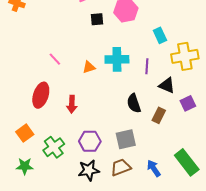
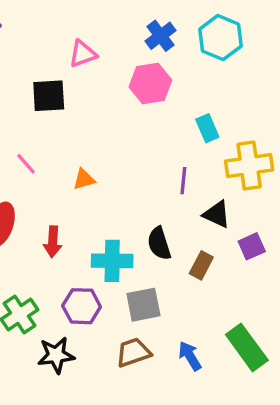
black square: (97, 19) -> (49, 96), moved, size x1.5
cyan cross: (117, 59) -> (112, 261), moved
black star: (89, 170) -> (56, 355), moved

